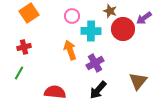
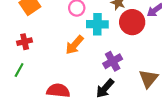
orange arrow: (70, 50) -> (75, 45), turned -120
purple cross: (95, 63) -> (113, 61), moved

